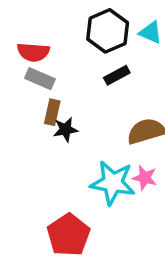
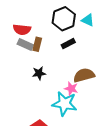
brown rectangle: (52, 112) -> (37, 44), moved
pink star: (145, 178) -> (71, 89), moved

